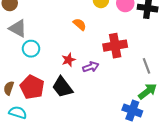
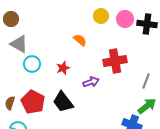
red star: (69, 60) -> (63, 68), moved
gray line: (147, 66) -> (146, 81), turned 42

